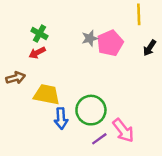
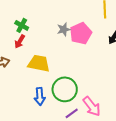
red arrow: (37, 53) -> (20, 41), turned -32
yellow trapezoid: (47, 95) -> (39, 63), moved

